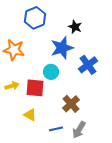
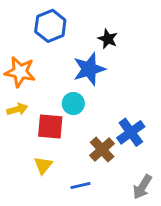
blue cross: (88, 65) -> (131, 132), moved
yellow arrow: (12, 86) -> (17, 109), moved
yellow triangle: (30, 115) -> (43, 165), turned 40
gray arrow: (79, 130) -> (142, 187), moved

